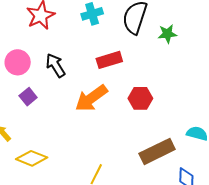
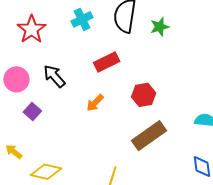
orange arrow: (91, 98) -> (95, 103), size x0.6
brown rectangle: (157, 151) -> (149, 136), moved

